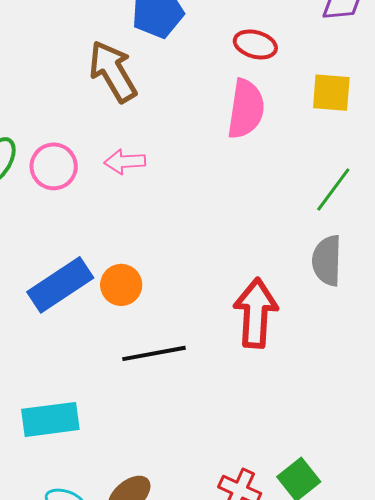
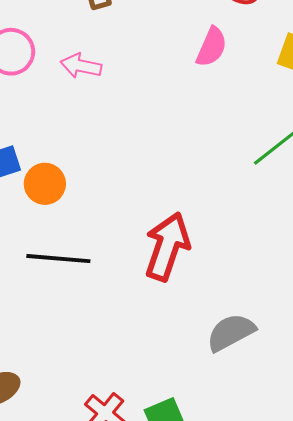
pink semicircle: (246, 109) -> (212, 47), size x0.7
gray semicircle: (327, 261) -> (231, 332), moved, turned 45

